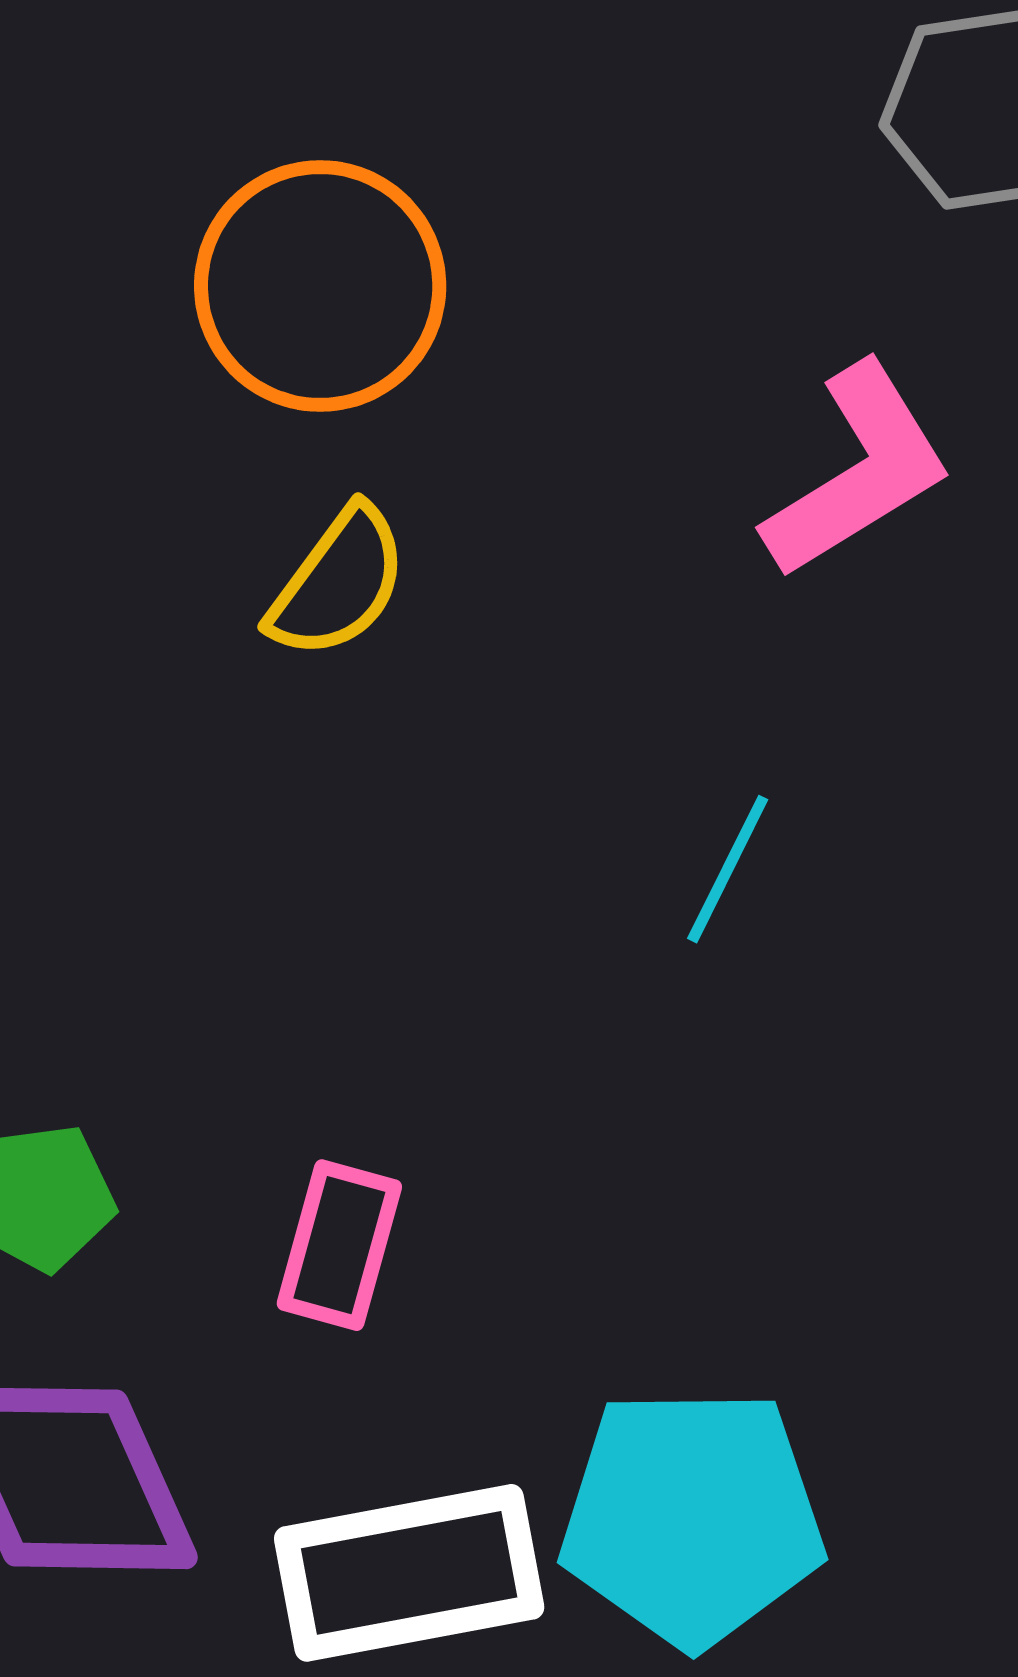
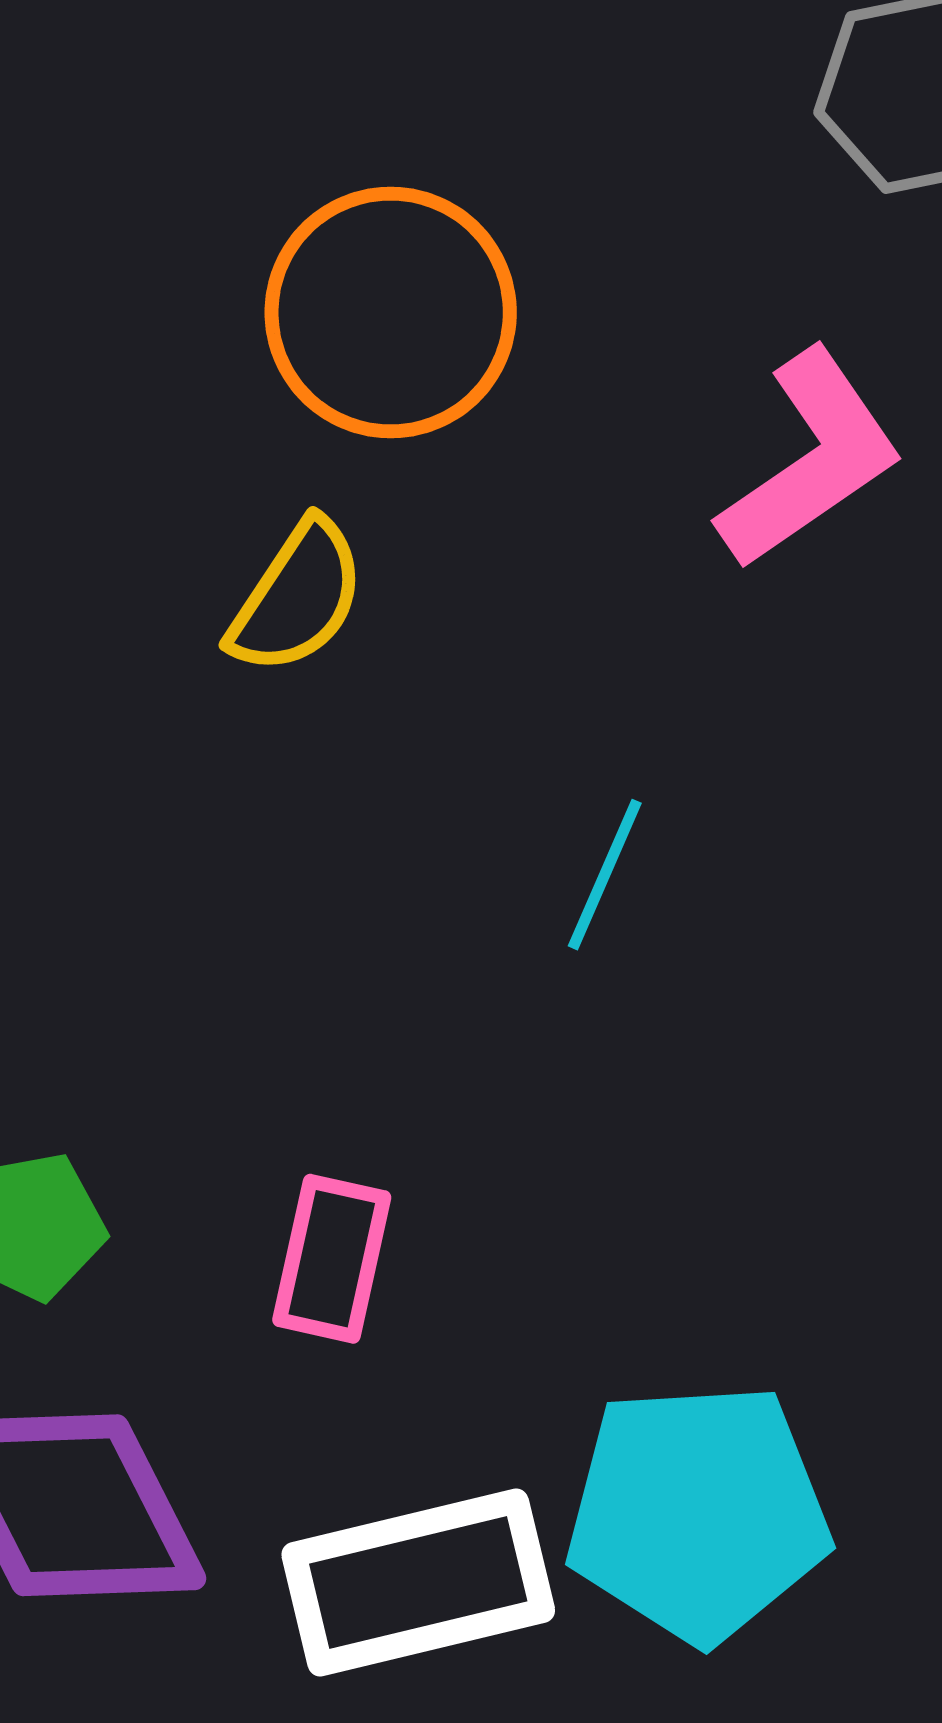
orange circle: (320, 286) -> (391, 313), moved
cyan line: (728, 869) -> (605, 875), moved

